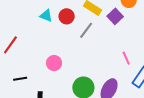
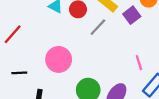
pink circle: (54, 63) -> (59, 59), size x1.5

